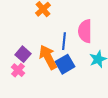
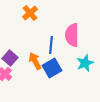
orange arrow: (48, 57) -> (35, 61), size x0.7

